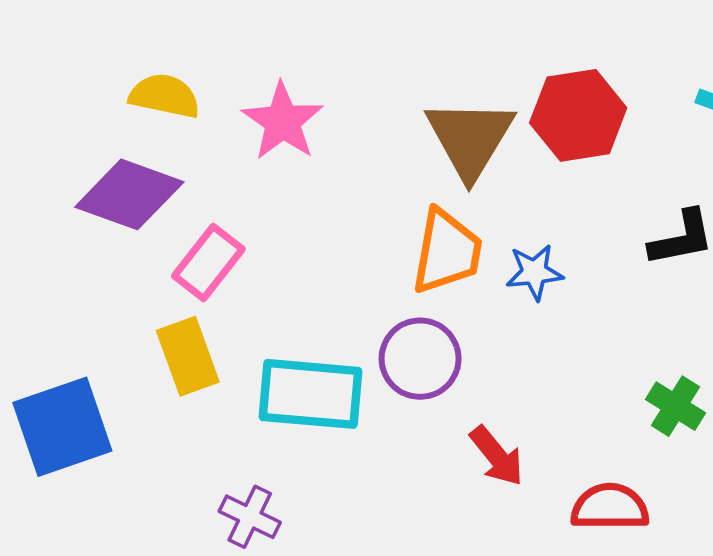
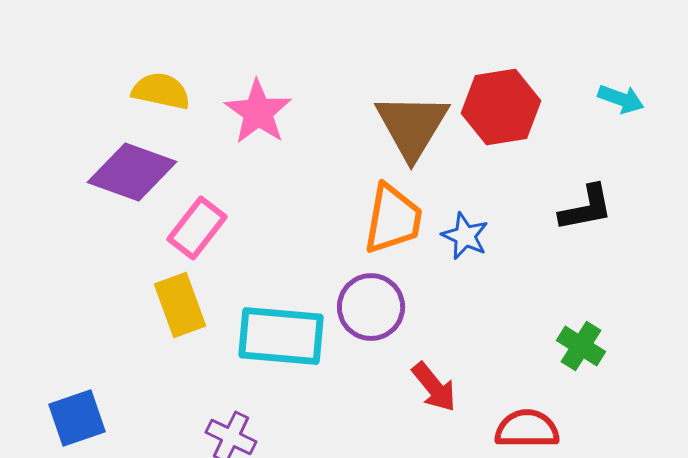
blue star: (534, 272) -> (465, 236), turned 30
blue square: (62, 427) -> (77, 418), moved, size x0.7

